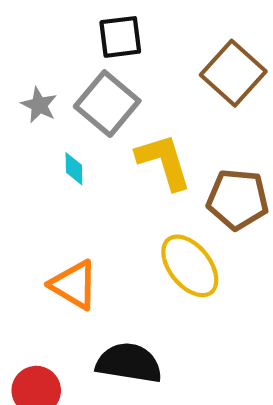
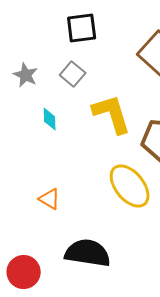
gray square: (107, 104) -> (73, 74), size x0.6
orange triangle: (74, 285) -> (50, 199), size x0.6

